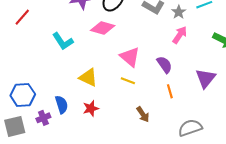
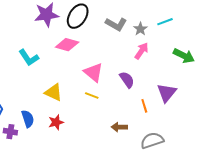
orange line: (170, 91) -> (144, 106), moved
brown arrow: (143, 114) -> (119, 127), moved, turned 126
purple cross: (43, 118) -> (10, 132), turned 32

